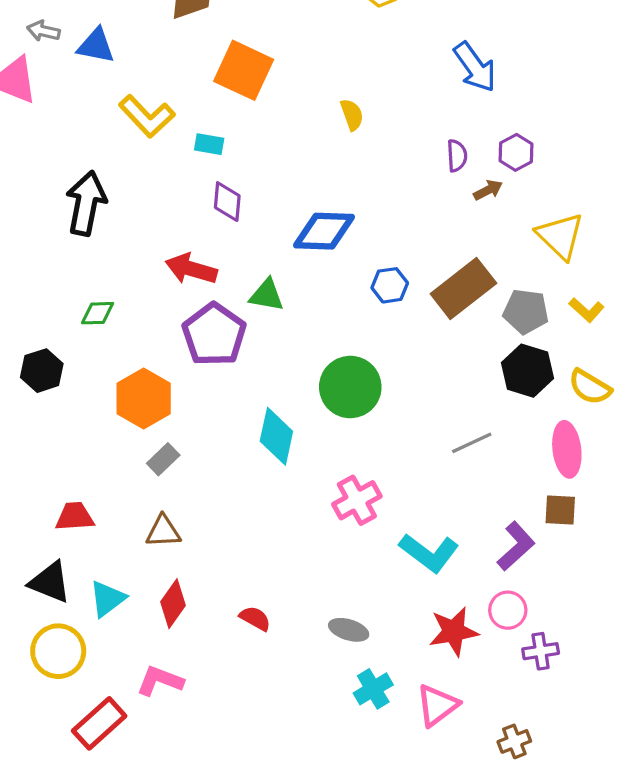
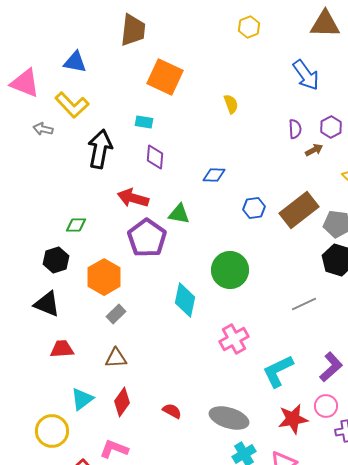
gray arrow: (43, 31) -> (43, 129), moved
yellow L-shape: (147, 116) -> (72, 105), moved
black arrow: (86, 203) -> (100, 149), moved
blue diamond: (324, 231) -> (214, 175), size x0.6
black hexagon: (42, 371) -> (56, 260), moved
cyan L-shape: (429, 553) -> (278, 371), turned 117
black triangle: (50, 582) -> (47, 304), moved
gray ellipse: (349, 630) -> (229, 418), size x1.6

